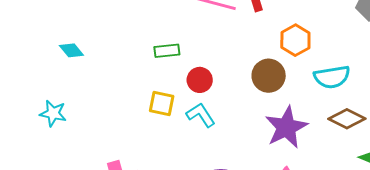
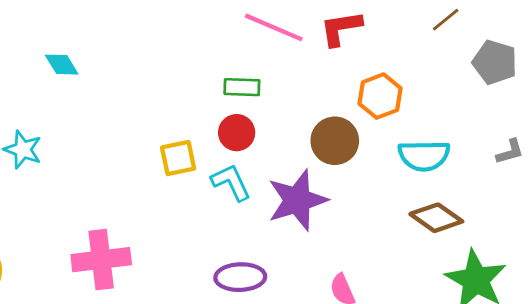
green rectangle: (167, 51) -> (242, 87), moved
yellow square: (162, 103) -> (178, 158), turned -32
purple star: (286, 127) -> (297, 200), moved

